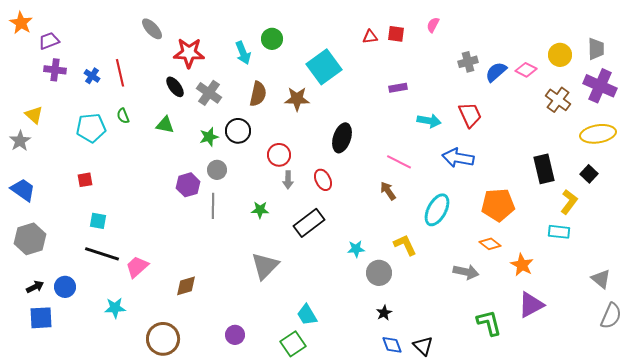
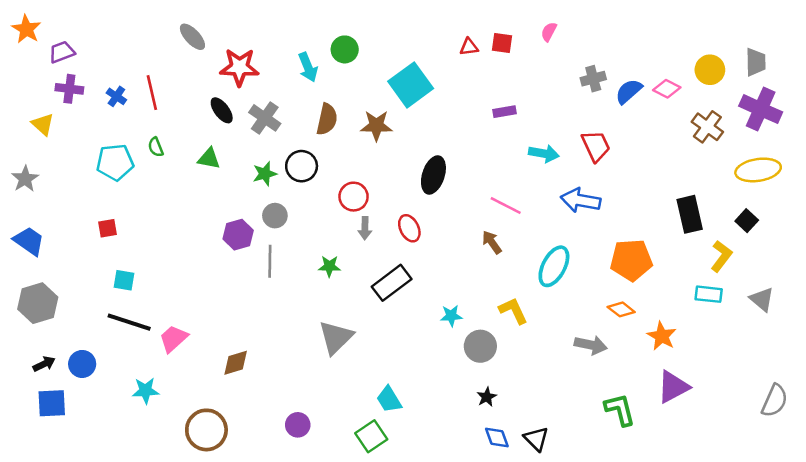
yellow triangle: (34, 115) -> (43, 124), moved
gray triangle: (601, 279) -> (762, 299), moved

